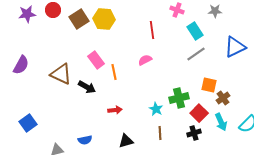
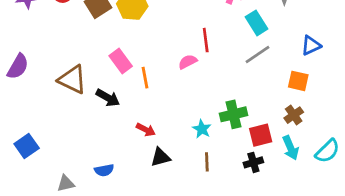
red line: (152, 30) -> (206, 40), moved
blue triangle: (235, 47) -> (311, 45), size x0.7
orange square: (209, 85) -> (298, 81), moved
red arrow: (115, 110) -> (146, 130), turned 32
red square: (199, 113) -> (261, 135), turned 30
black triangle: (126, 141) -> (160, 157), moved

